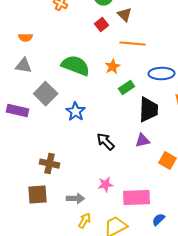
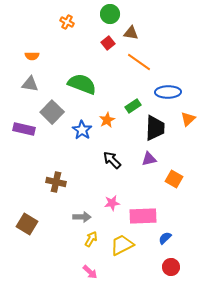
brown triangle: (124, 15) -> (131, 33), turned -35
orange line: (132, 44) -> (139, 62), turned 30
orange star: (112, 67) -> (107, 120), moved
brown square: (38, 195) -> (27, 224), moved, turned 35

